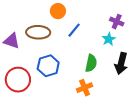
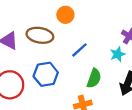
blue line: (74, 30) -> (79, 50), moved

